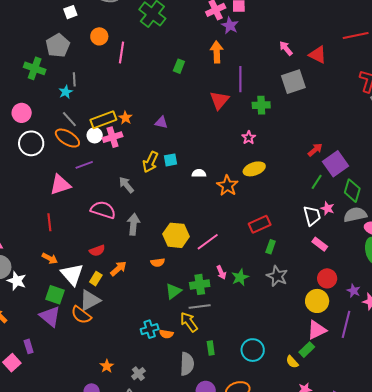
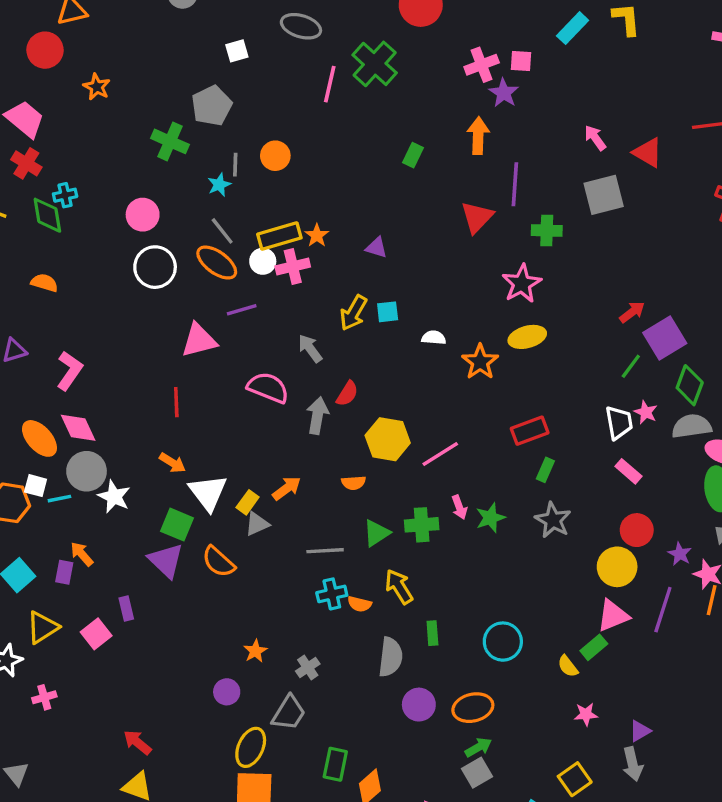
orange circle: (99, 36) -> (275, 156), moved
pink line: (122, 53) -> (330, 84), moved
pink star: (249, 138) -> (522, 284), size x1.6
red semicircle: (97, 251) -> (347, 394), moved, turned -42
gray triangle: (90, 300) -> (257, 524), moved, size x0.7
gray line: (200, 306) -> (325, 551), moved

